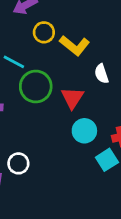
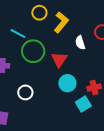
yellow L-shape: (75, 46) -> (61, 22), turned -90
white circle: (18, 163) -> (25, 92), moved

